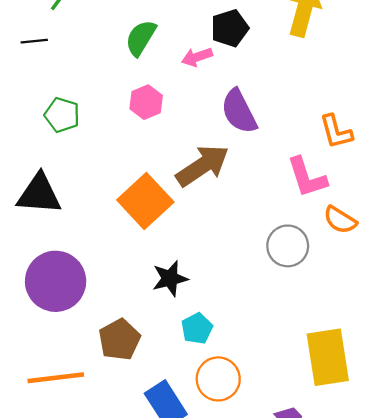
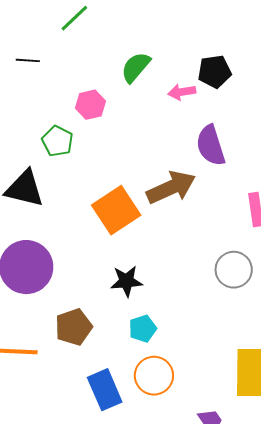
black line: (34, 41) -> (28, 60), moved
pink hexagon: (146, 102) -> (90, 105), moved
green pentagon: (62, 115) -> (57, 141), moved

